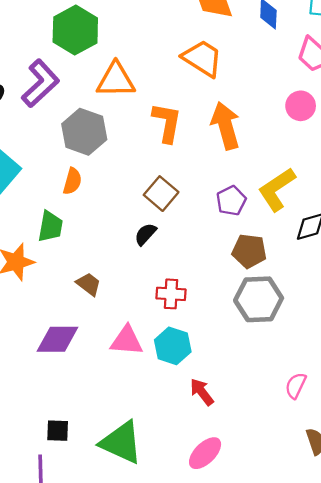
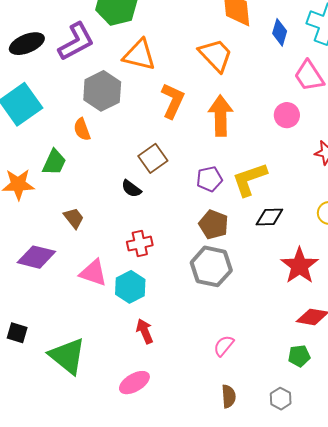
orange semicircle: (72, 181) -> (82, 129), turned 130
black semicircle: (145, 234) -> (131, 189), turned -110
red cross: (171, 294) -> (140, 244), turned -30

